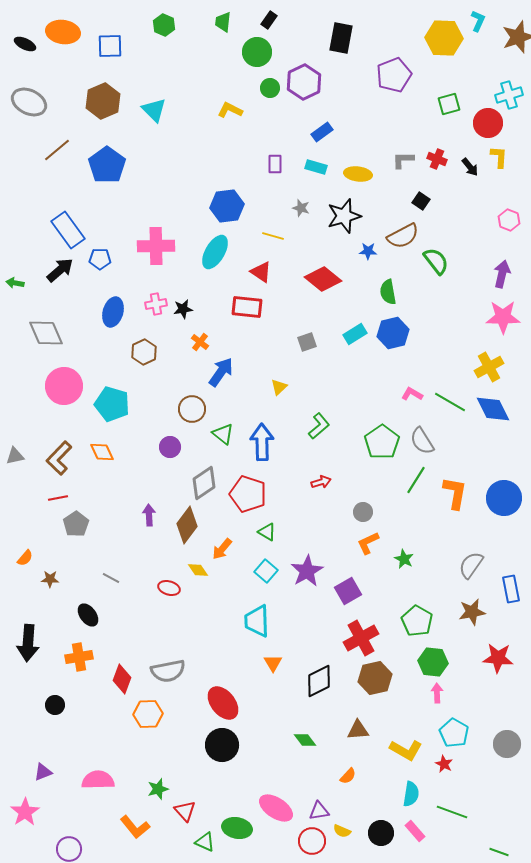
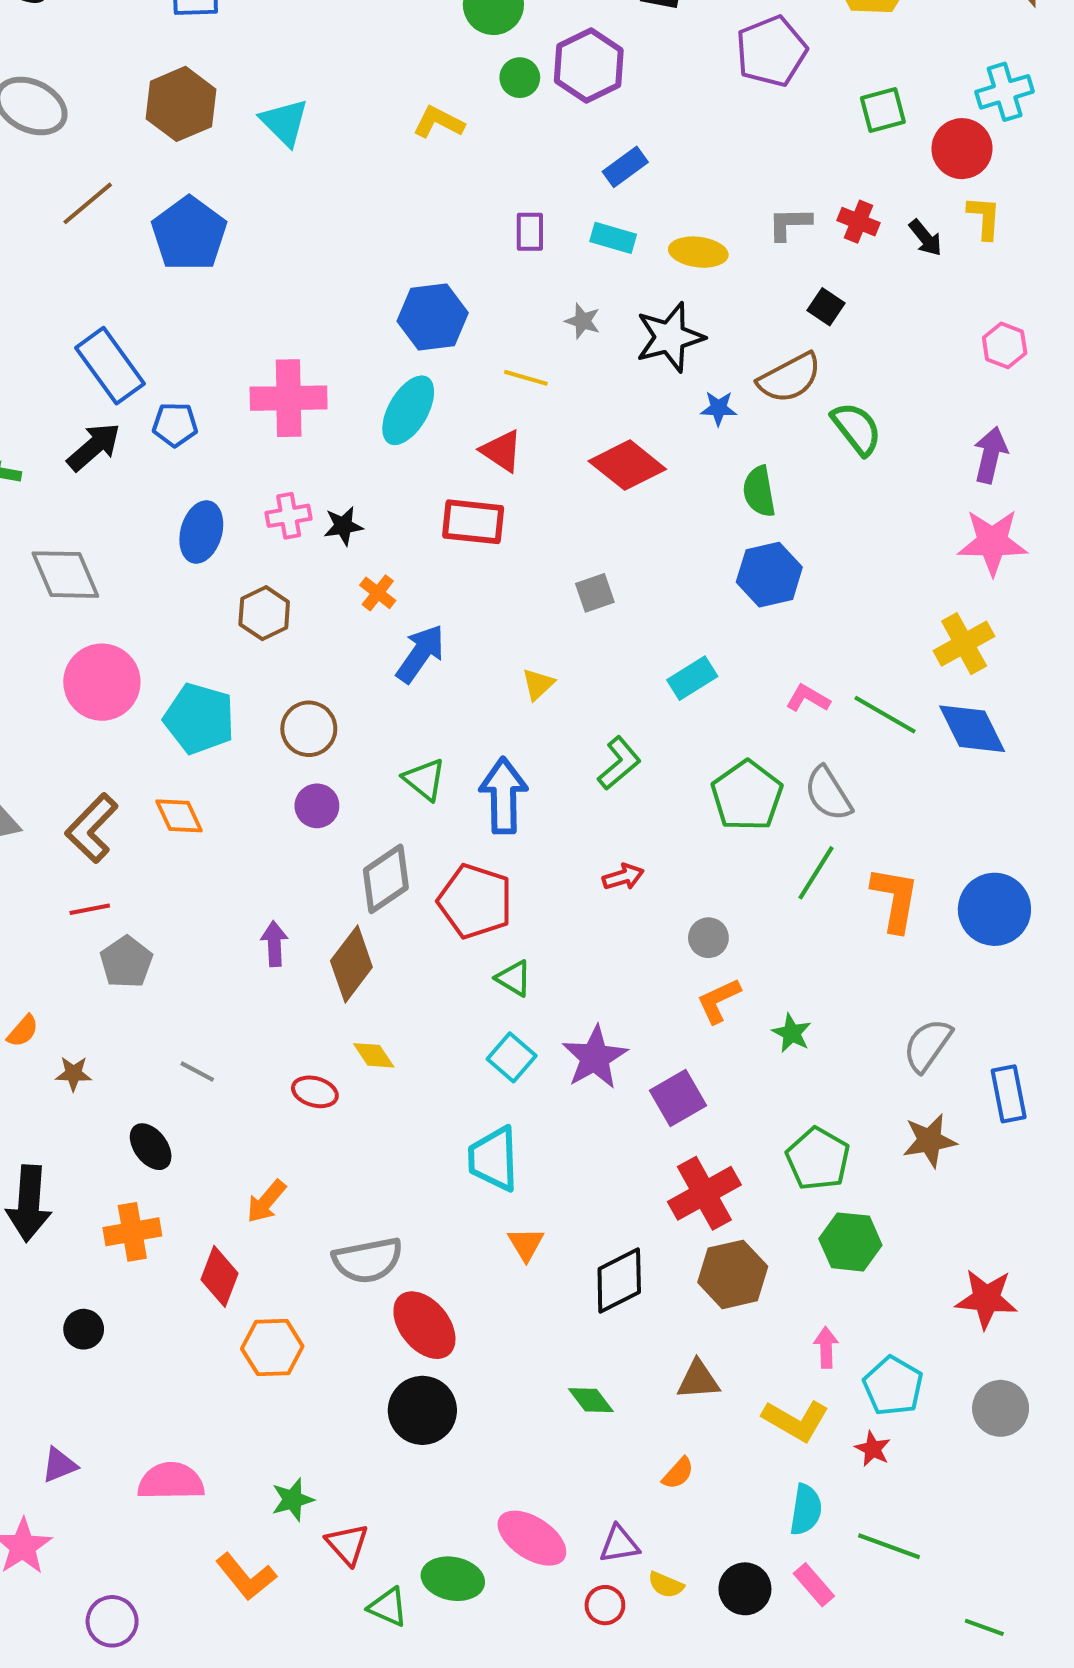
cyan rectangle: (355, 334) -> (692, 678), moved
brown circle: (192, 409) -> (309, 729), moved
orange arrow: (222, 549) -> (266, 1201), moved
red star: (498, 658) -> (986, 1299), moved
gray semicircle: (168, 671) -> (368, 1260), moved
pink arrow: (437, 693) -> (826, 1347), moved
red circle: (312, 841) -> (605, 1605), size x0.7

